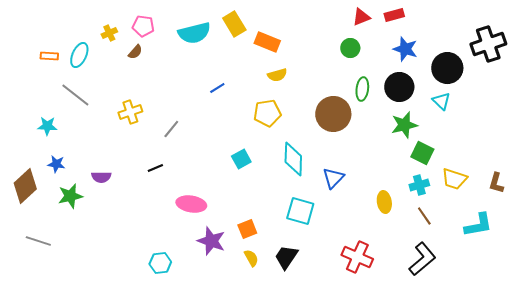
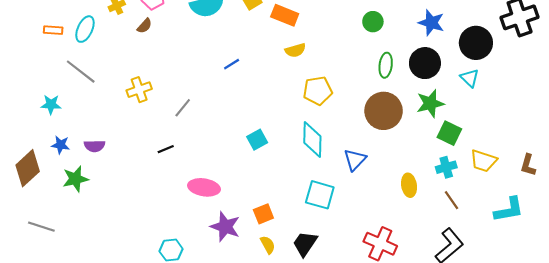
yellow pentagon: (267, 113) -> (318, 91), moved
brown circle: (333, 114) -> (384, 111), moved
purple semicircle: (101, 177) -> (95, 146), moved

